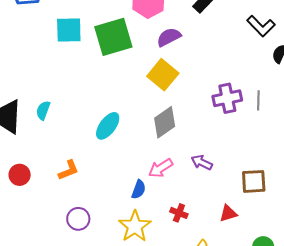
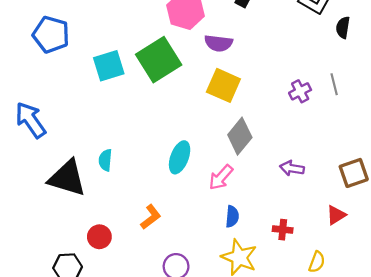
purple semicircle: (169, 37) -> (219, 43), turned -130
purple cross: (227, 98) -> (300, 91), size x0.7
pink arrow: (161, 168) -> (221, 177), moved

